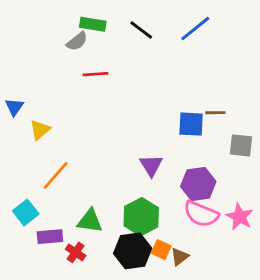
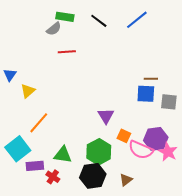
blue square: (191, 124) -> (146, 94), moved
purple hexagon: (198, 184) -> (156, 139), moved
cyan square: (26, 212) -> (18, 149), size x1.4
orange square: (161, 250) -> (124, 136), moved

